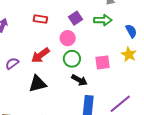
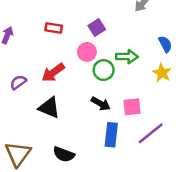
green arrow: (103, 20) -> (127, 57), moved
green circle: (72, 59) -> (104, 70), moved
pink square: (103, 62) -> (132, 107), moved
black triangle: (38, 84) -> (49, 108), turned 36

